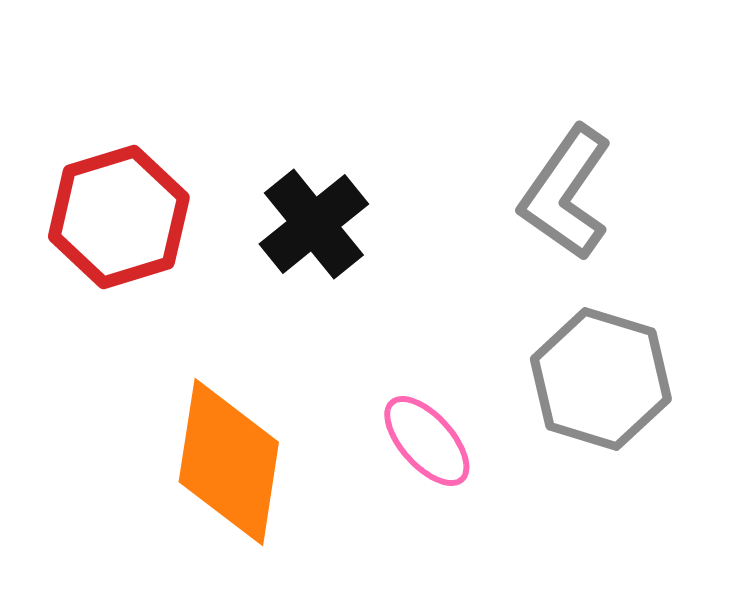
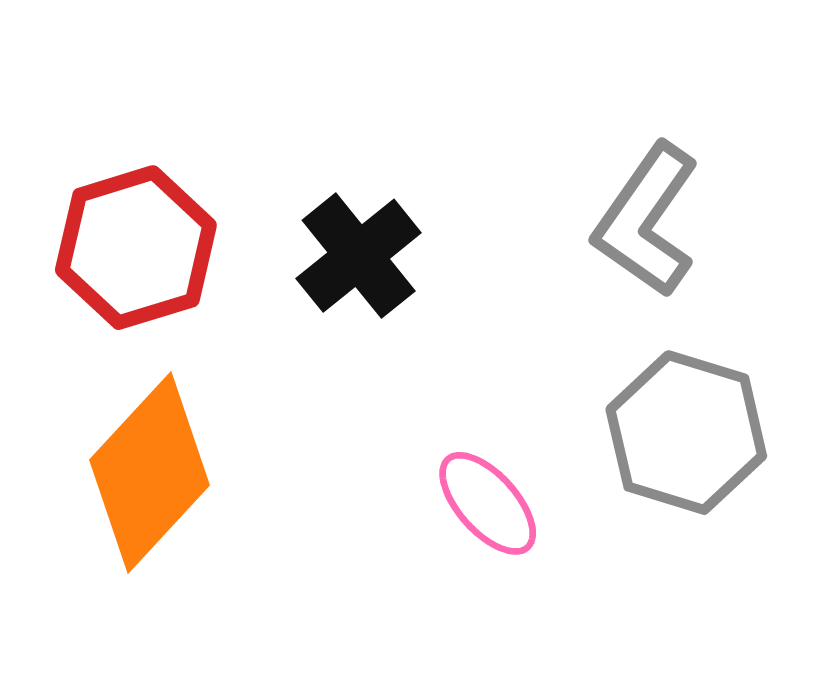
orange diamond: (229, 462) -> (150, 473), moved, turned 34

